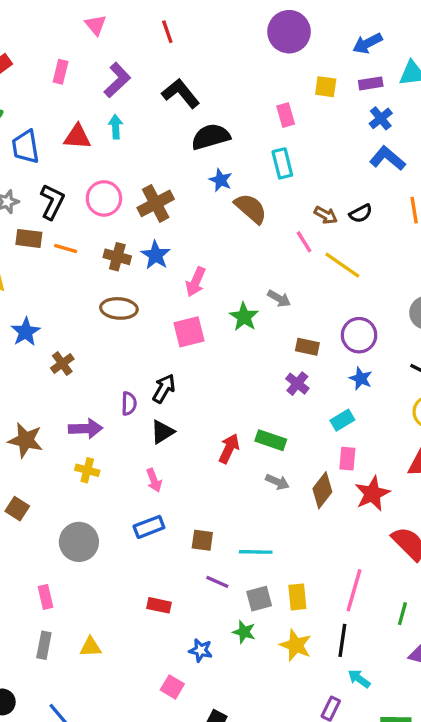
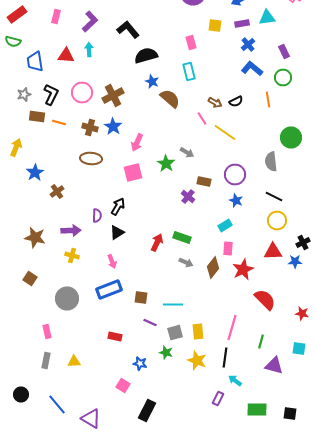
purple cross: (297, 384) -> (188, 196), moved
blue rectangle: (149, 527) -> (109, 290), size x1.4

